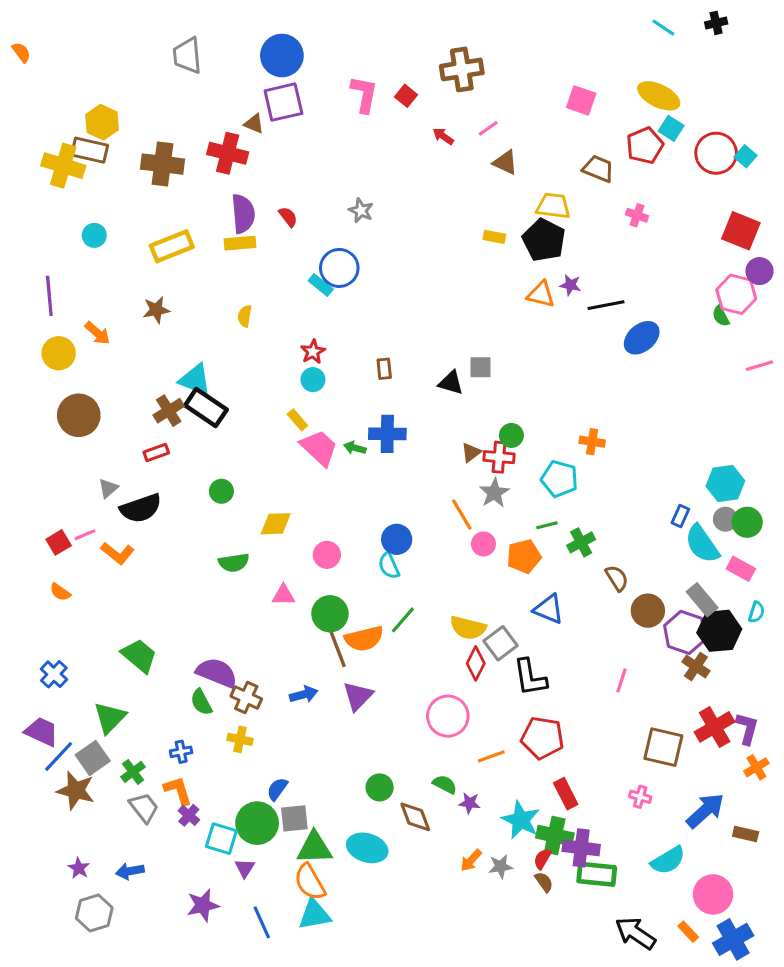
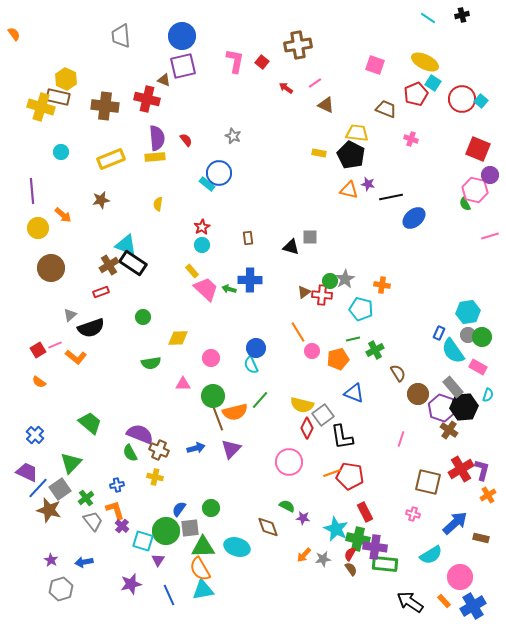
gray star: (494, 493) -> (345, 279), moved
orange line: (491, 756) -> (332, 473), moved
green circle: (380, 787) -> (211, 508), moved

